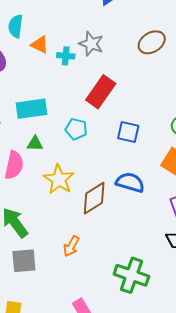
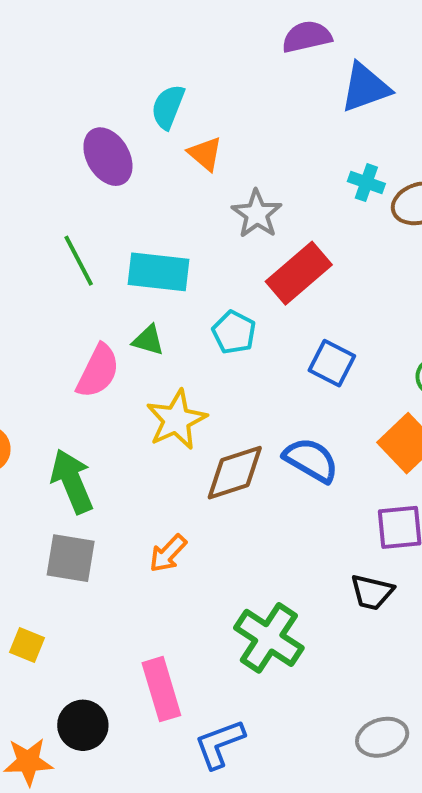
gray star: (91, 44) -> (257, 214), moved
cyan cross: (66, 56) -> (366, 183), moved

